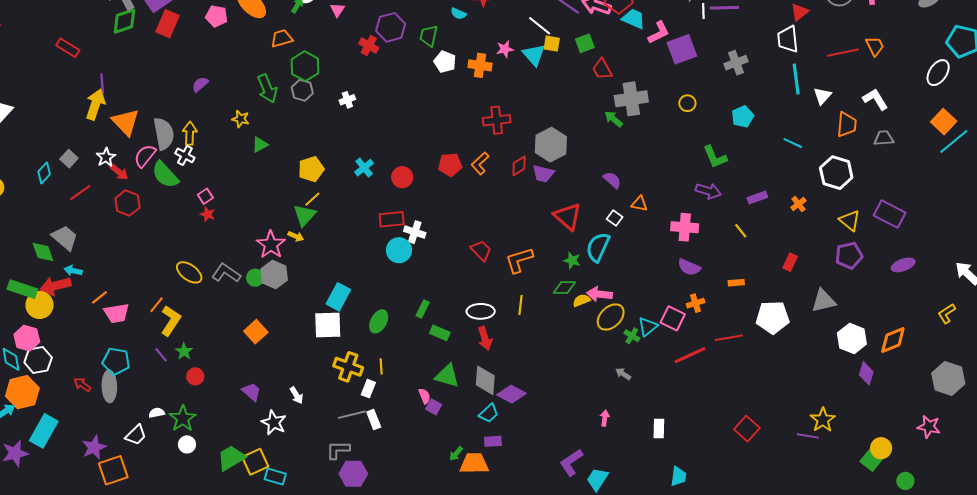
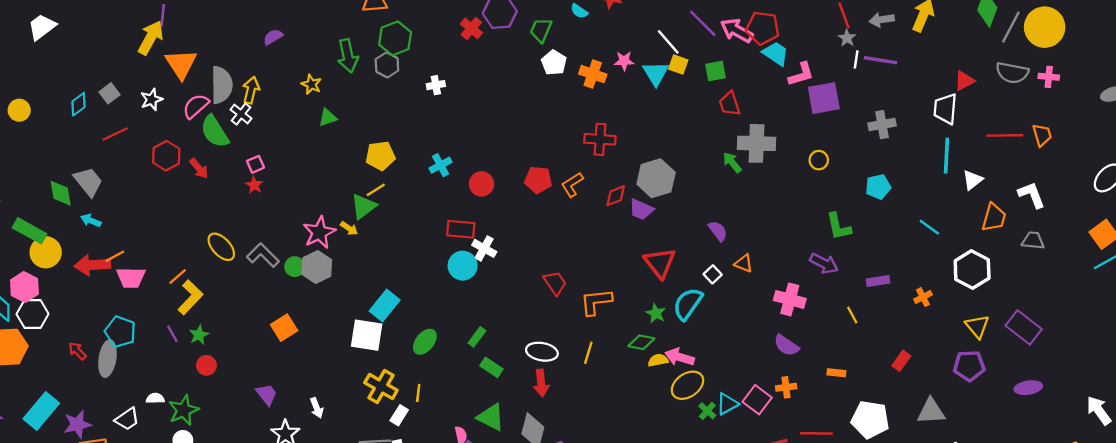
red arrow: (119, 172) -> (199, 168), moved
red arrow: (55, 286) -> (92, 265), moved
cyan rectangle: (44, 431) -> (41, 411), moved

